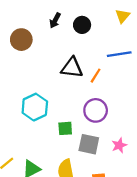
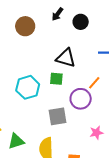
orange line: (96, 76) -> (94, 83), moved
green square: (65, 128) -> (56, 79), moved
gray square: (89, 144) -> (57, 116), moved, turned -30

